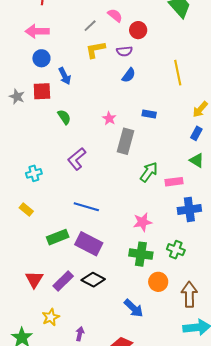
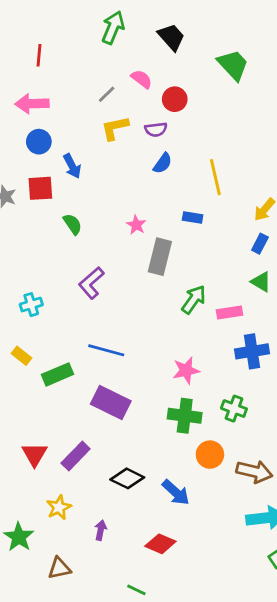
yellow line: (178, 73) -> (215, 177), moved
green rectangle: (58, 237) -> (57, 374), moved
black diamond: (93, 280) -> (127, 478), moved
brown arrow: (189, 294) -> (254, 472), turned 105

